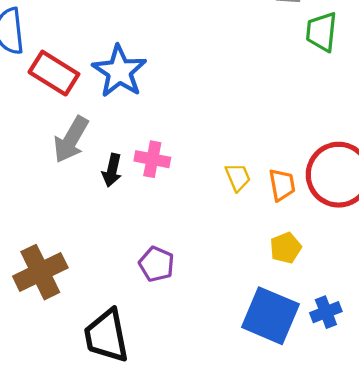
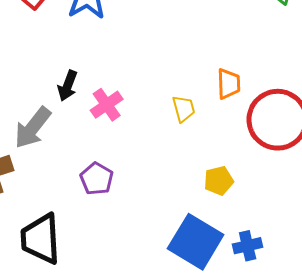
gray arrow: (71, 140) -> (33, 128), moved
pink cross: (152, 159) -> (107, 105), moved, turned 36
orange trapezoid: (282, 185) -> (229, 84), moved

